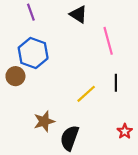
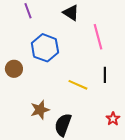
blue hexagon: (33, 53) -> (45, 48), moved
yellow line: (86, 94) -> (78, 85), turned 66

